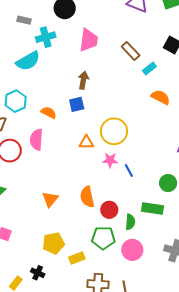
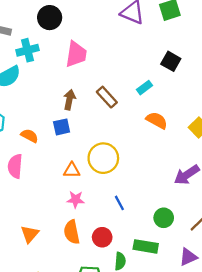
brown rectangle: (131, 51) -> (107, 97), moved
pink star: (110, 160) -> (76, 200), moved
red circle: (109, 210) -> (102, 237), moved

